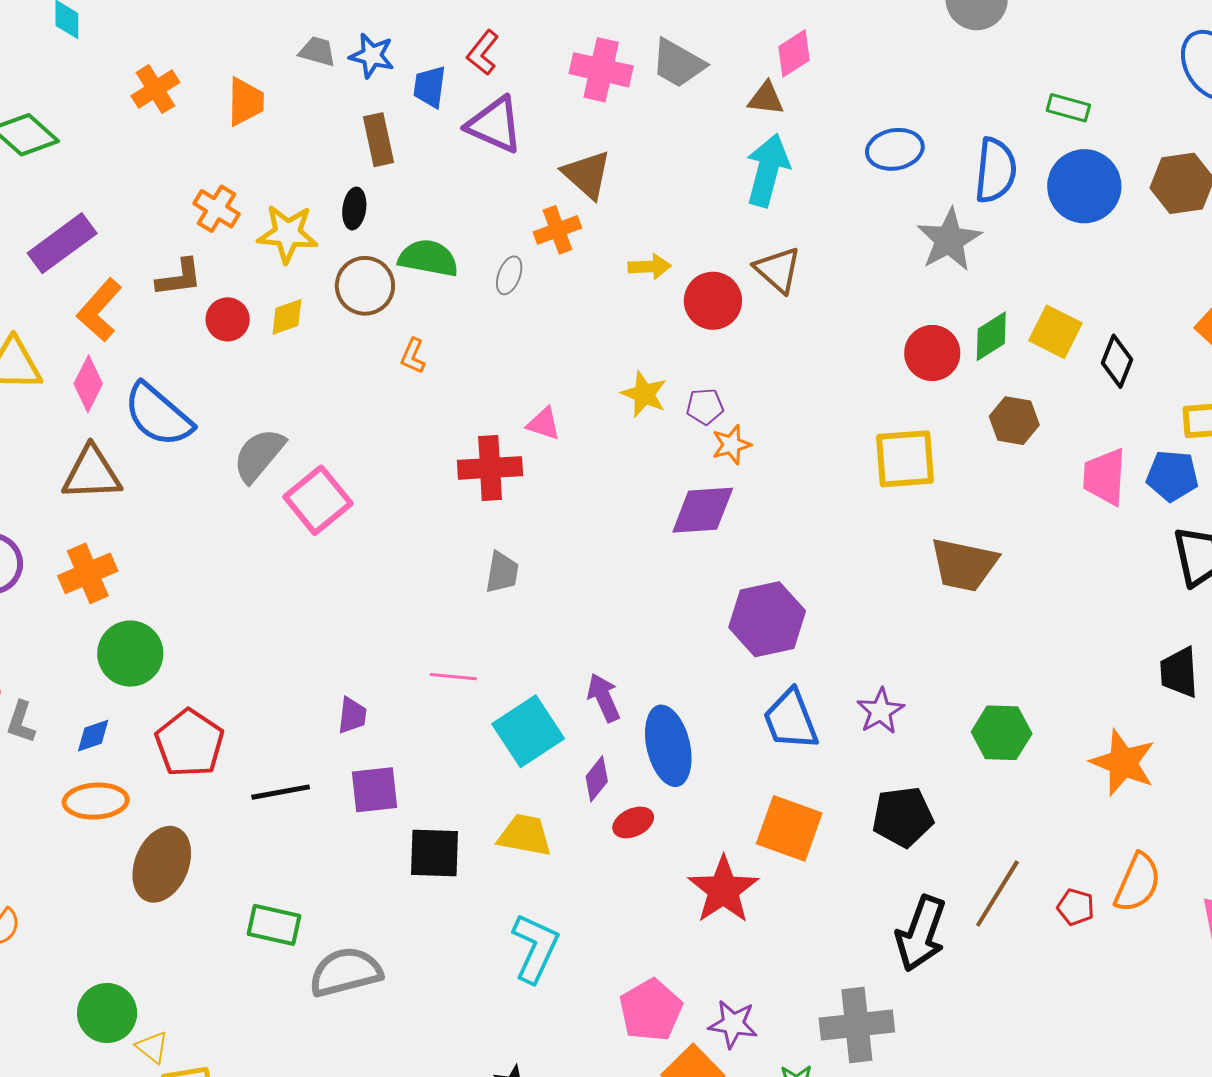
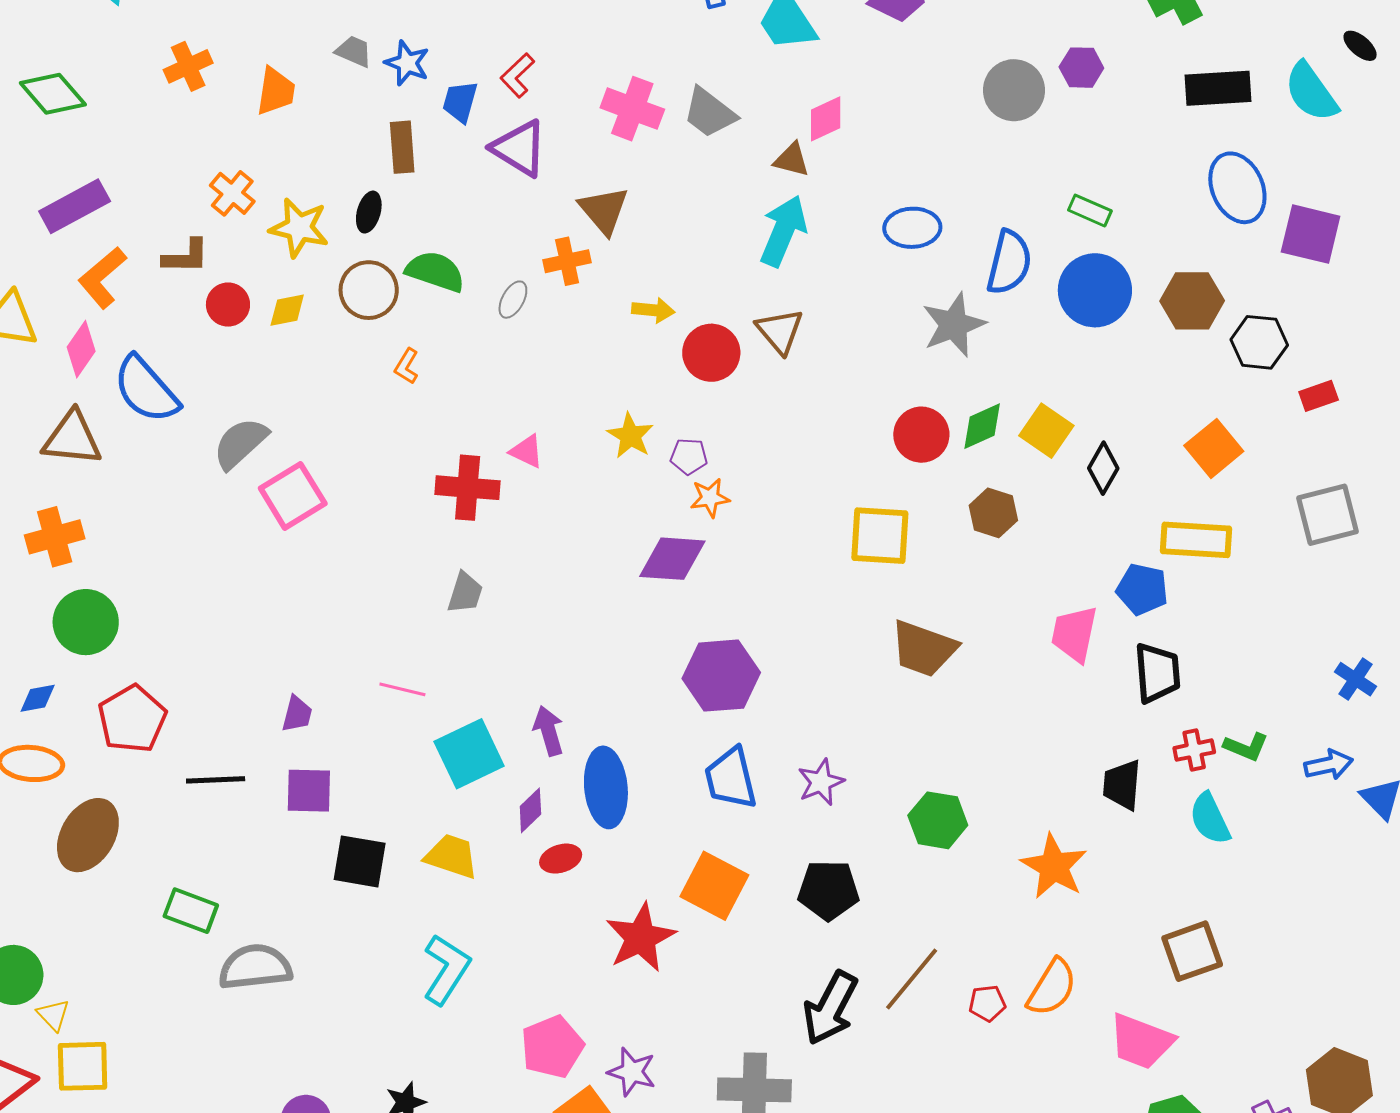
pink trapezoid: (1105, 477) -> (1074, 634), moved
red pentagon: (1076, 907) -> (987, 1003), turned -30

